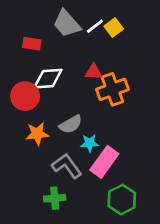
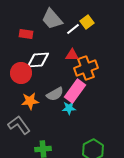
white line: (95, 26) -> (73, 29), moved
pink rectangle: (104, 162) -> (75, 91), moved
gray L-shape: (67, 166) -> (19, 125), moved

